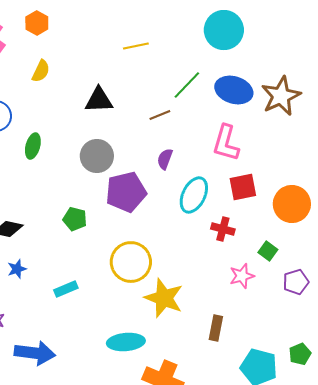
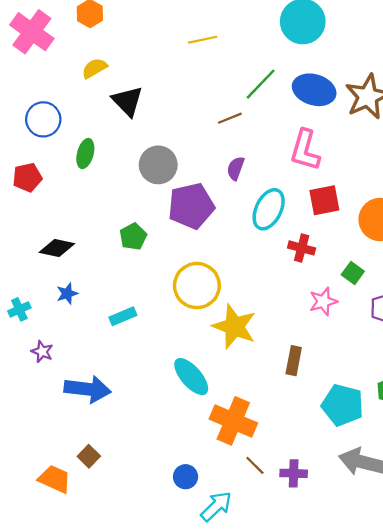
yellow semicircle: (41, 71) -> (94, 68), turned -145
black triangle: (99, 100) -> (127, 101), moved, turned 48
green pentagon: (75, 219) -> (133, 237), turned 30
cyan ellipse: (126, 342) -> (191, 377), turned 54

